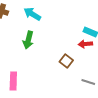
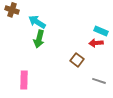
cyan arrow: (32, 14) -> (37, 22), moved

